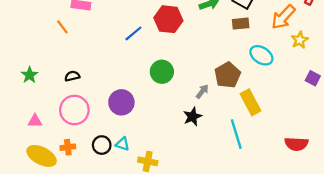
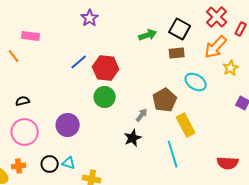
red hexagon: (168, 19) -> (106, 68), moved

